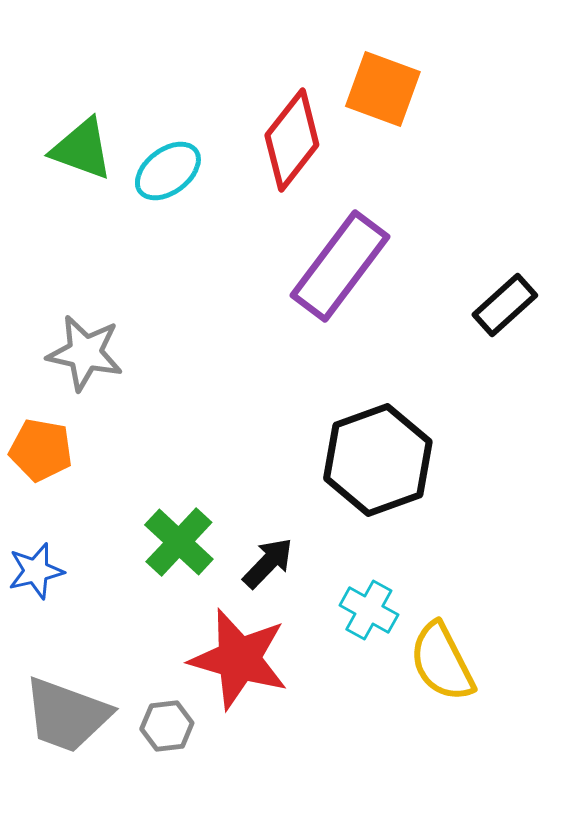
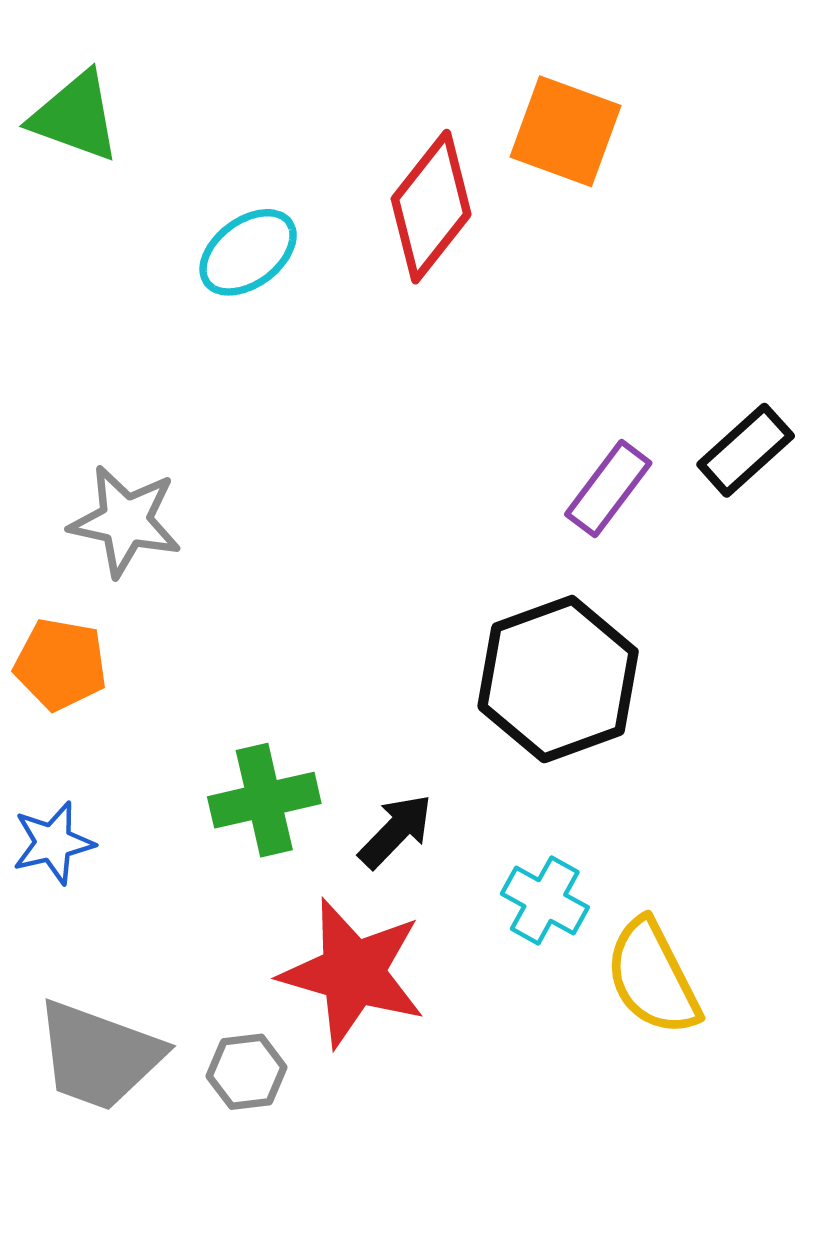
green triangle: (82, 149) -> (75, 117), moved
purple rectangle: (340, 266) -> (608, 489), moved, size x0.6
green cross: (179, 542) -> (264, 800), turned 34

